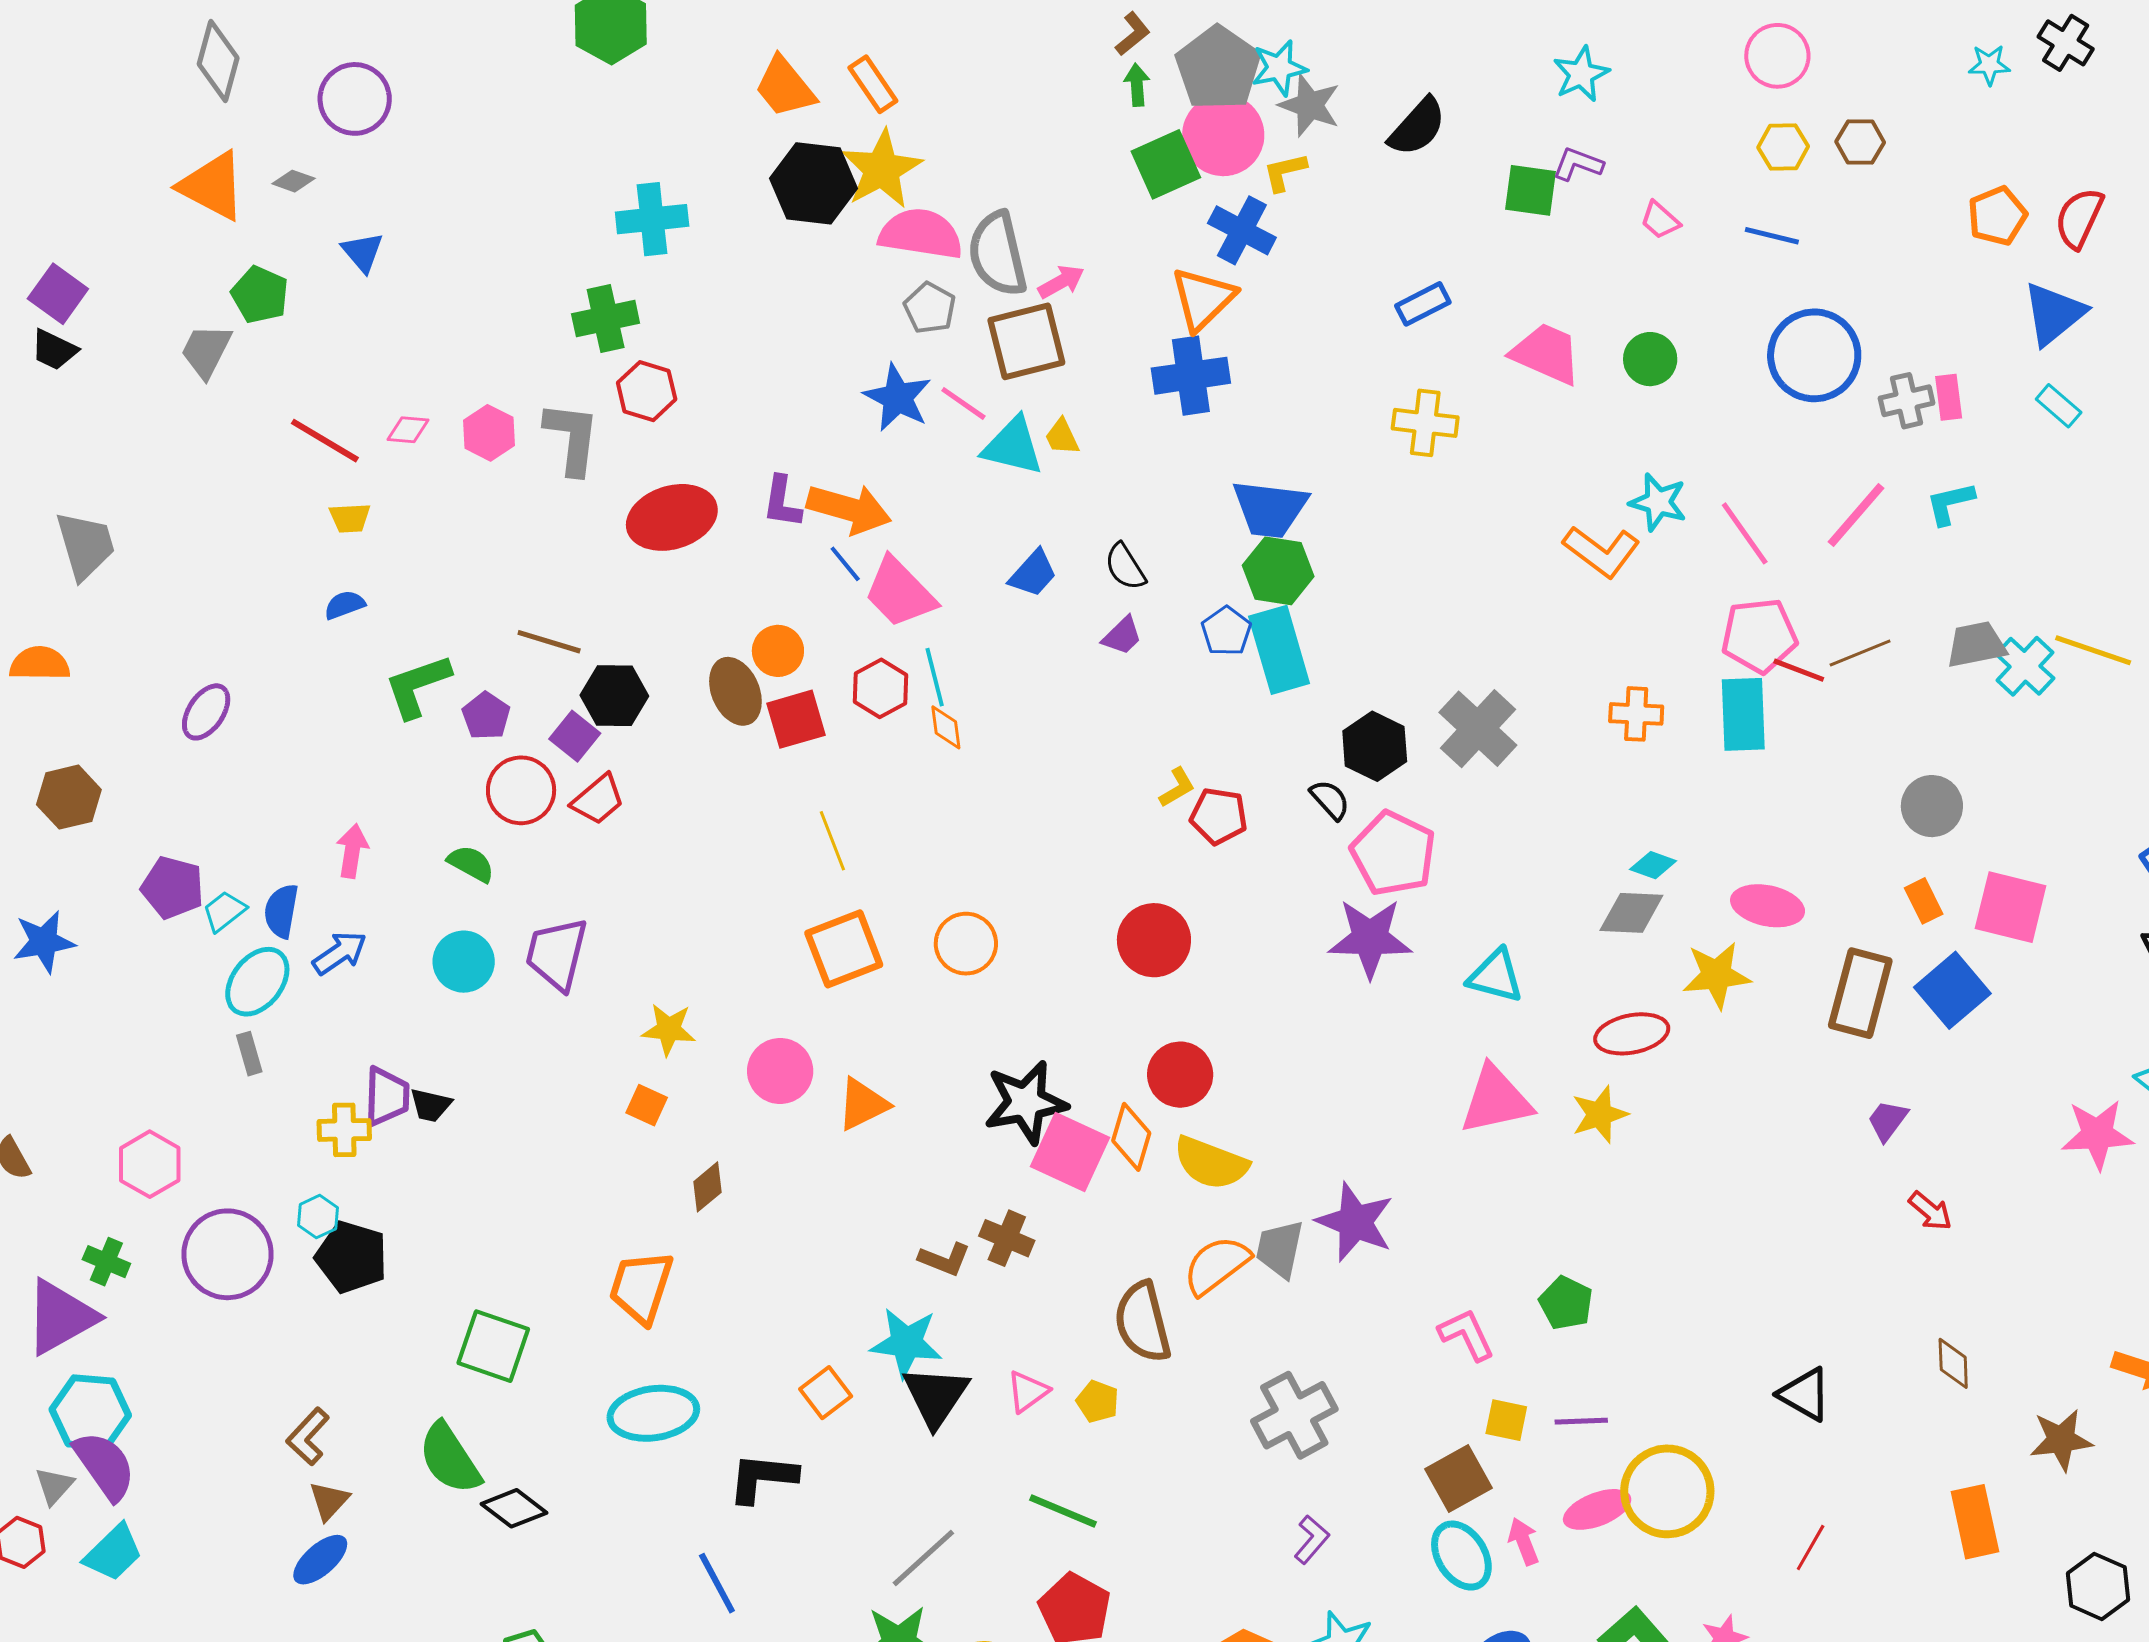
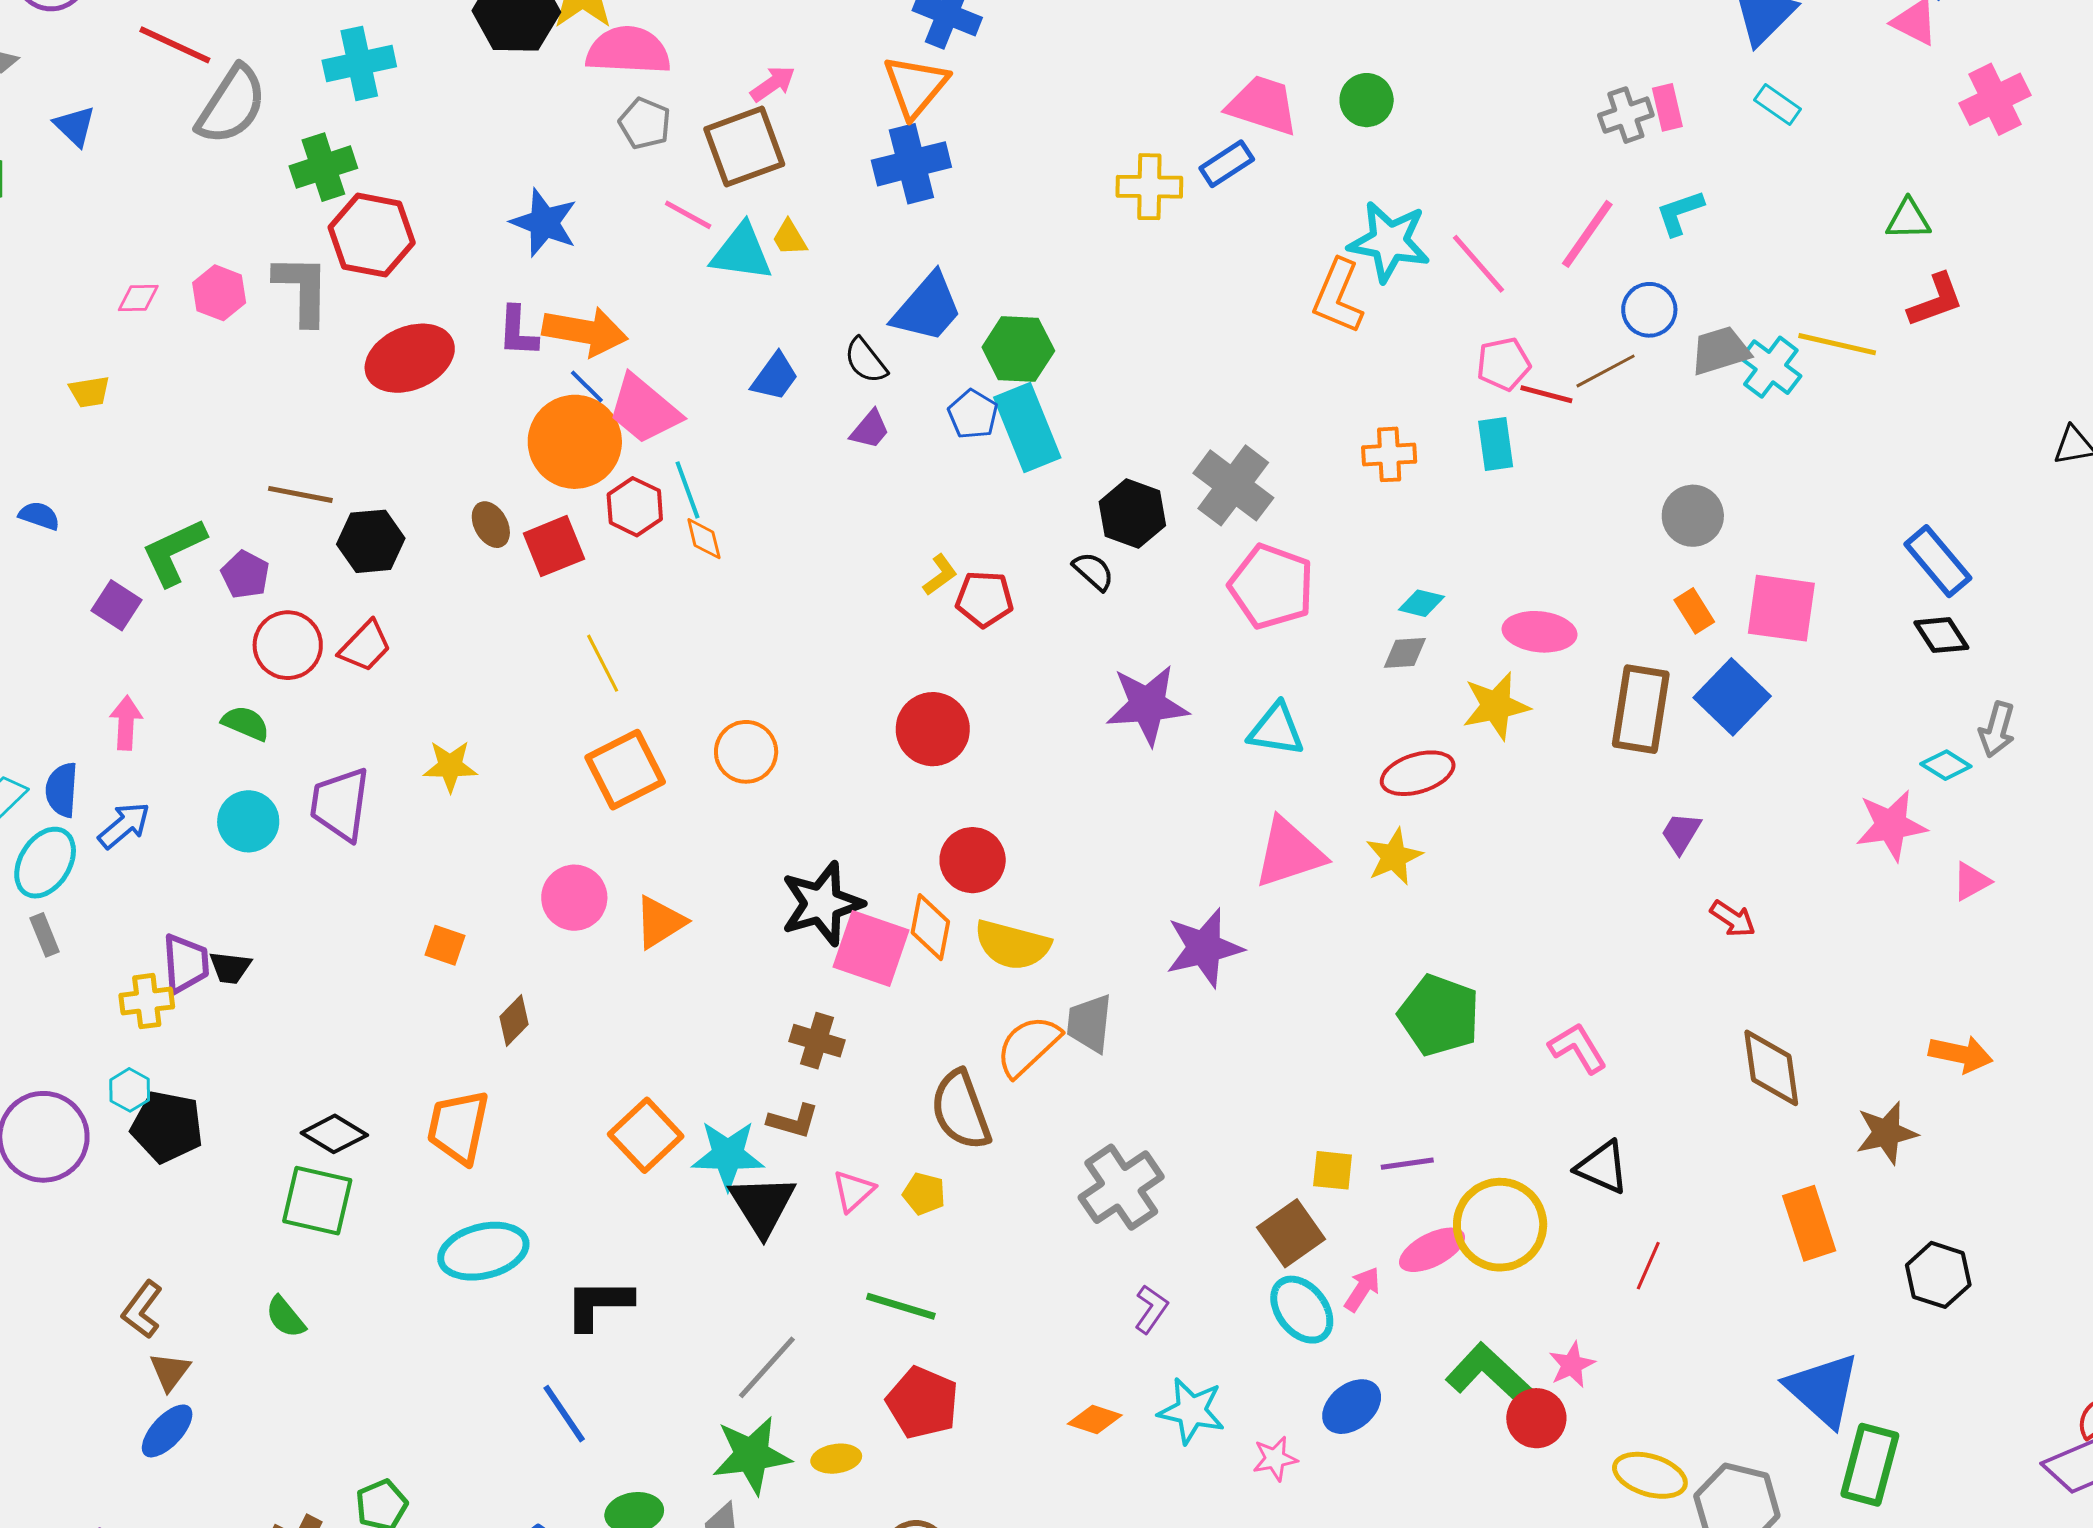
gray semicircle: (998, 254) -> (231, 105), moved, turned -128
blue rectangle: (1423, 304) -> (1227, 164), moved
blue circle: (1814, 355) -> (1649, 310), moved, size x0.6
red hexagon: (647, 391) -> (372, 235), size x1.4
blue star: (898, 398) -> (544, 223), moved
red line: (325, 441) -> (175, 45), moved
cyan star: (1658, 502) -> (1389, 242), size x1.4
blue trapezoid: (1270, 509) -> (927, 308), moved, turned -50
orange L-shape: (1601, 551) -> (1338, 296), turned 82
blue semicircle: (345, 605) -> (39, 516), moved, turned 45
pink pentagon: (1759, 636) -> (1504, 364), size x0.7
orange circle: (778, 651) -> (575, 442), moved, size x1.8
brown ellipse: (735, 691) -> (491, 525), size x0.7
cyan rectangle: (1743, 714) -> (1496, 444), size x0.7
purple square: (575, 736) -> (117, 605), moved
pink pentagon: (1393, 854) -> (1271, 586), moved
gray diamond: (1631, 913) -> (1405, 653), size x0.7
yellow star: (669, 1029) -> (450, 766), moved
purple star: (1355, 1222) -> (1204, 948), moved, turned -30
brown L-shape: (945, 1259) -> (793, 1121), moved
green pentagon: (1566, 1303) -> (1439, 1015), moved, size x1.5
pink L-shape: (1467, 1335) -> (1578, 1048), moved
brown diamond: (1953, 1363) -> (1771, 1068), size x1.6
orange square: (826, 1393) -> (646, 1135), moved, size x1.4
black triangle: (1805, 1394) -> (1602, 1167), moved
green semicircle: (450, 1458) -> (285, 1317), size x0.6
black diamond: (514, 1508) -> (334, 1134), moved
pink arrow: (1524, 1541) -> (1362, 1289), turned 60

